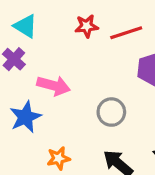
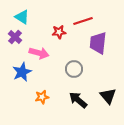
red star: (87, 26) -> (59, 32), moved

